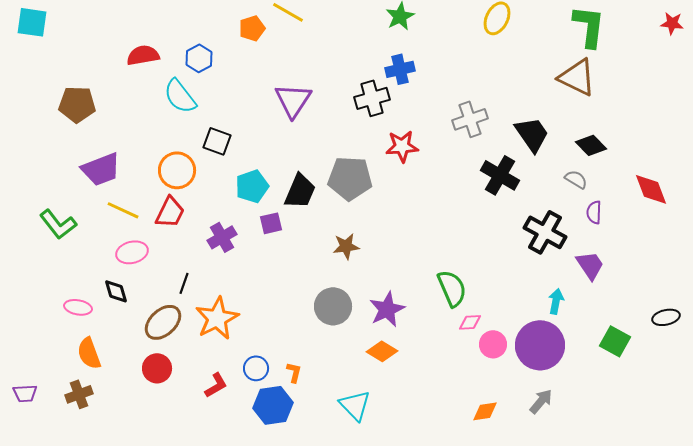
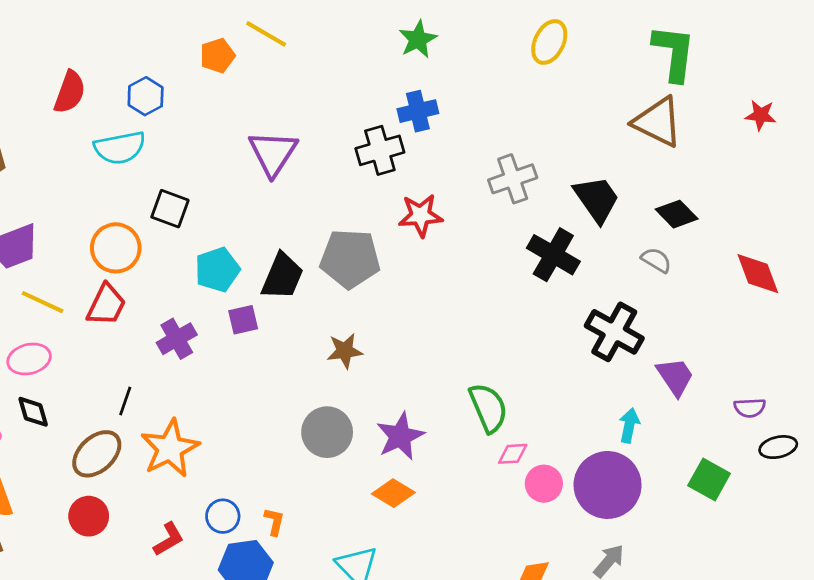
red star: (672, 23) -> (761, 115), moved
red semicircle: (143, 55) -> (70, 92), turned 120
cyan semicircle: (180, 96) -> (120, 148), turned -63
purple semicircle: (594, 212) -> (750, 408), moved, turned -95
pink ellipse: (132, 252) -> (29, 359), moved

